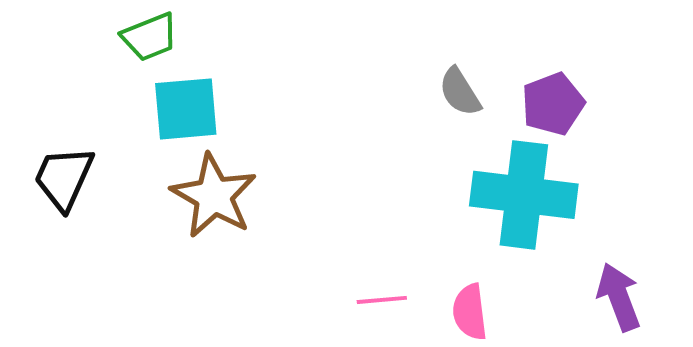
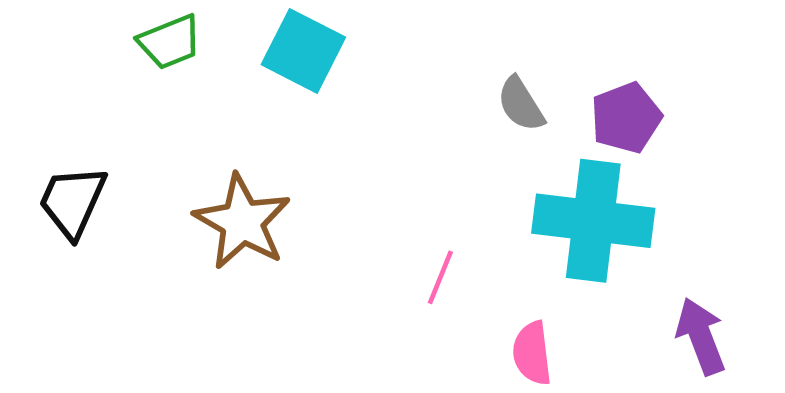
cyan square: (186, 109) -> (303, 51), moved, turned 32
pink line: (382, 300) -> (440, 277), moved, turned -63

